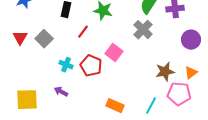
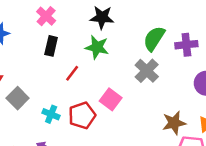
gray square: (44, 39) -> (18, 98), moved
red pentagon: (91, 66) -> (82, 115), turned 30

